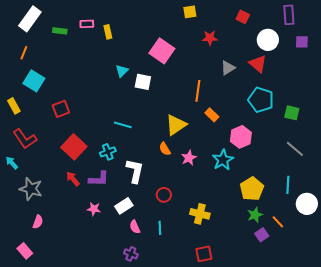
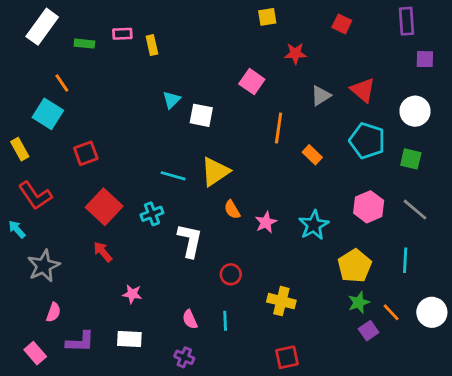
white circle: (268, 40) -> (415, 111), moved
pink square: (162, 51) -> (252, 82), moved, size x0.7
orange line: (24, 53) -> (62, 83), moved, turned -56
orange rectangle: (212, 115) -> (312, 155), moved
yellow triangle: (176, 125) -> (215, 172), moved
pink hexagon: (241, 137) -> (369, 207), moved
purple L-shape: (99, 179) -> (80, 342), moved
gray star: (31, 189) -> (44, 266), turned 30
white circle: (307, 204) -> (432, 312), moved
white rectangle: (124, 206) -> (129, 339), moved, turned 36

